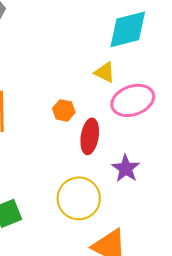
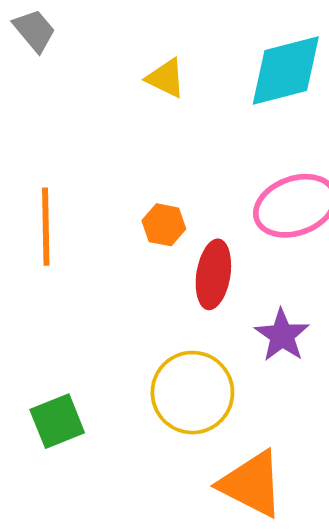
yellow triangle: (105, 72) -> (166, 78), moved

